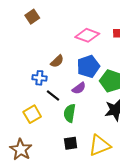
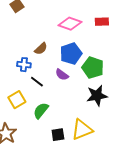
purple semicircle: (79, 88) -> (62, 75), turned 72
green semicircle: (70, 113) -> (41, 111), moved, turned 30
black square: (71, 143) -> (58, 135), moved

